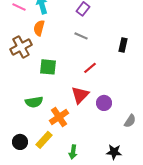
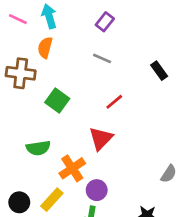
black rectangle: (123, 45) -> (159, 71), turned -48
brown cross: (21, 47) -> (21, 73), turned 35
green square: (48, 67) -> (57, 100), turned 30
purple circle: (104, 103) -> (97, 190), moved

